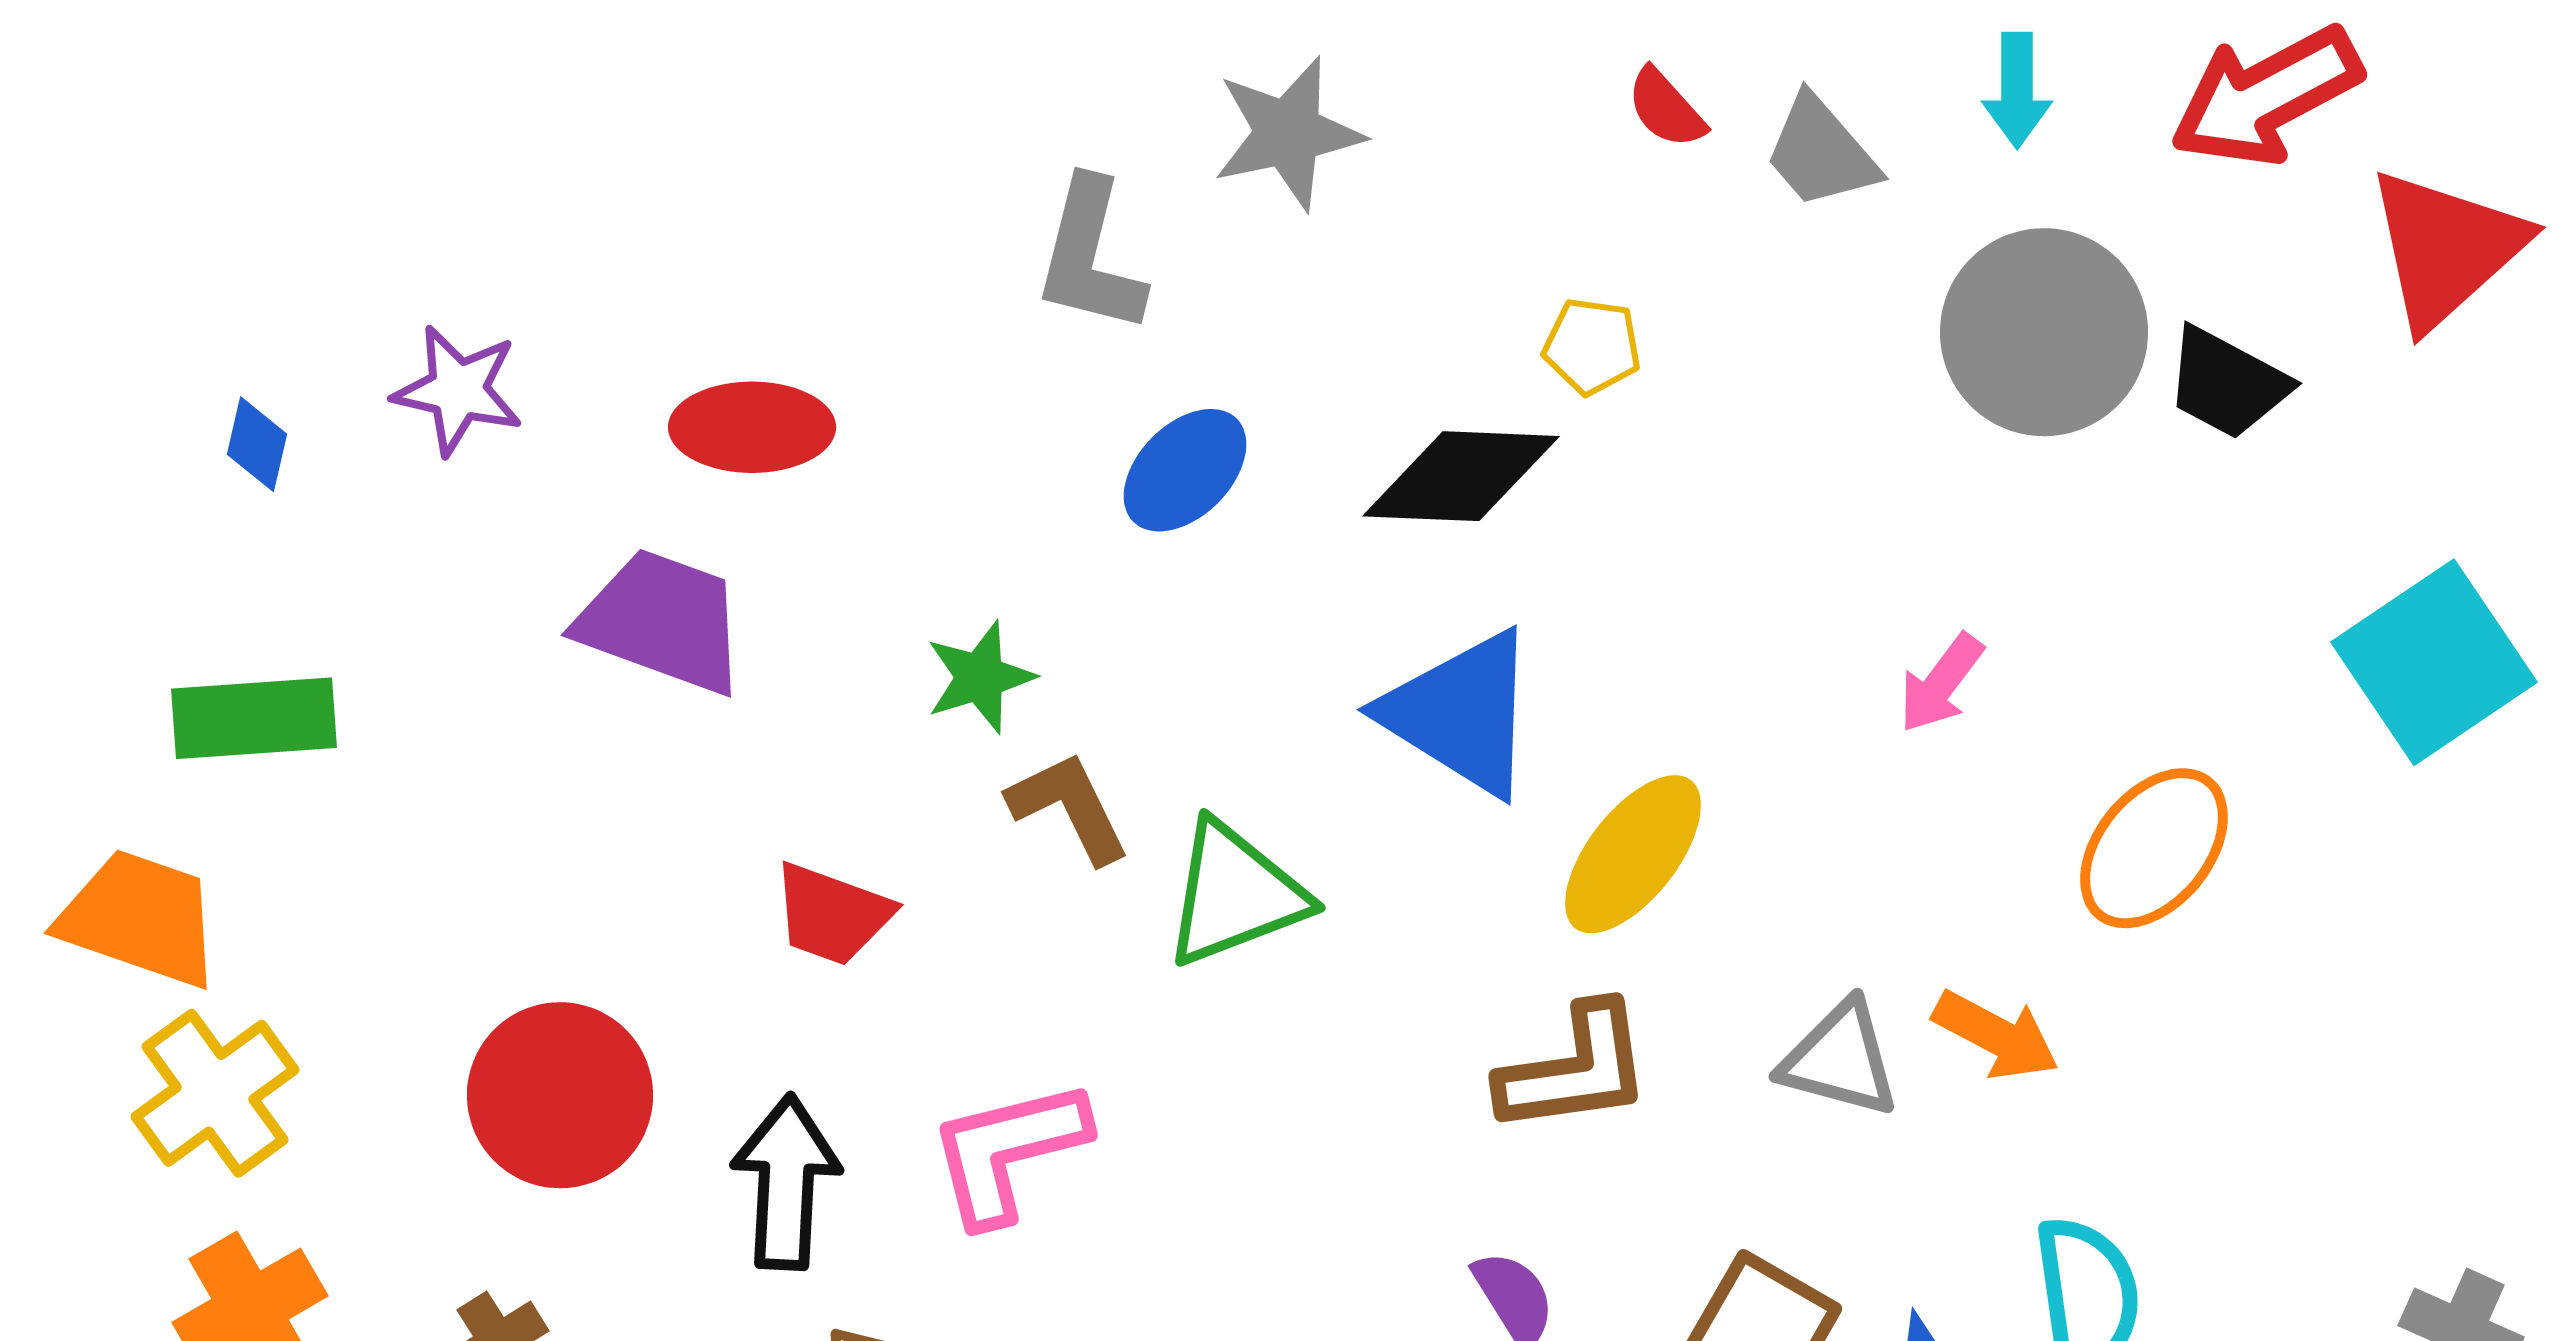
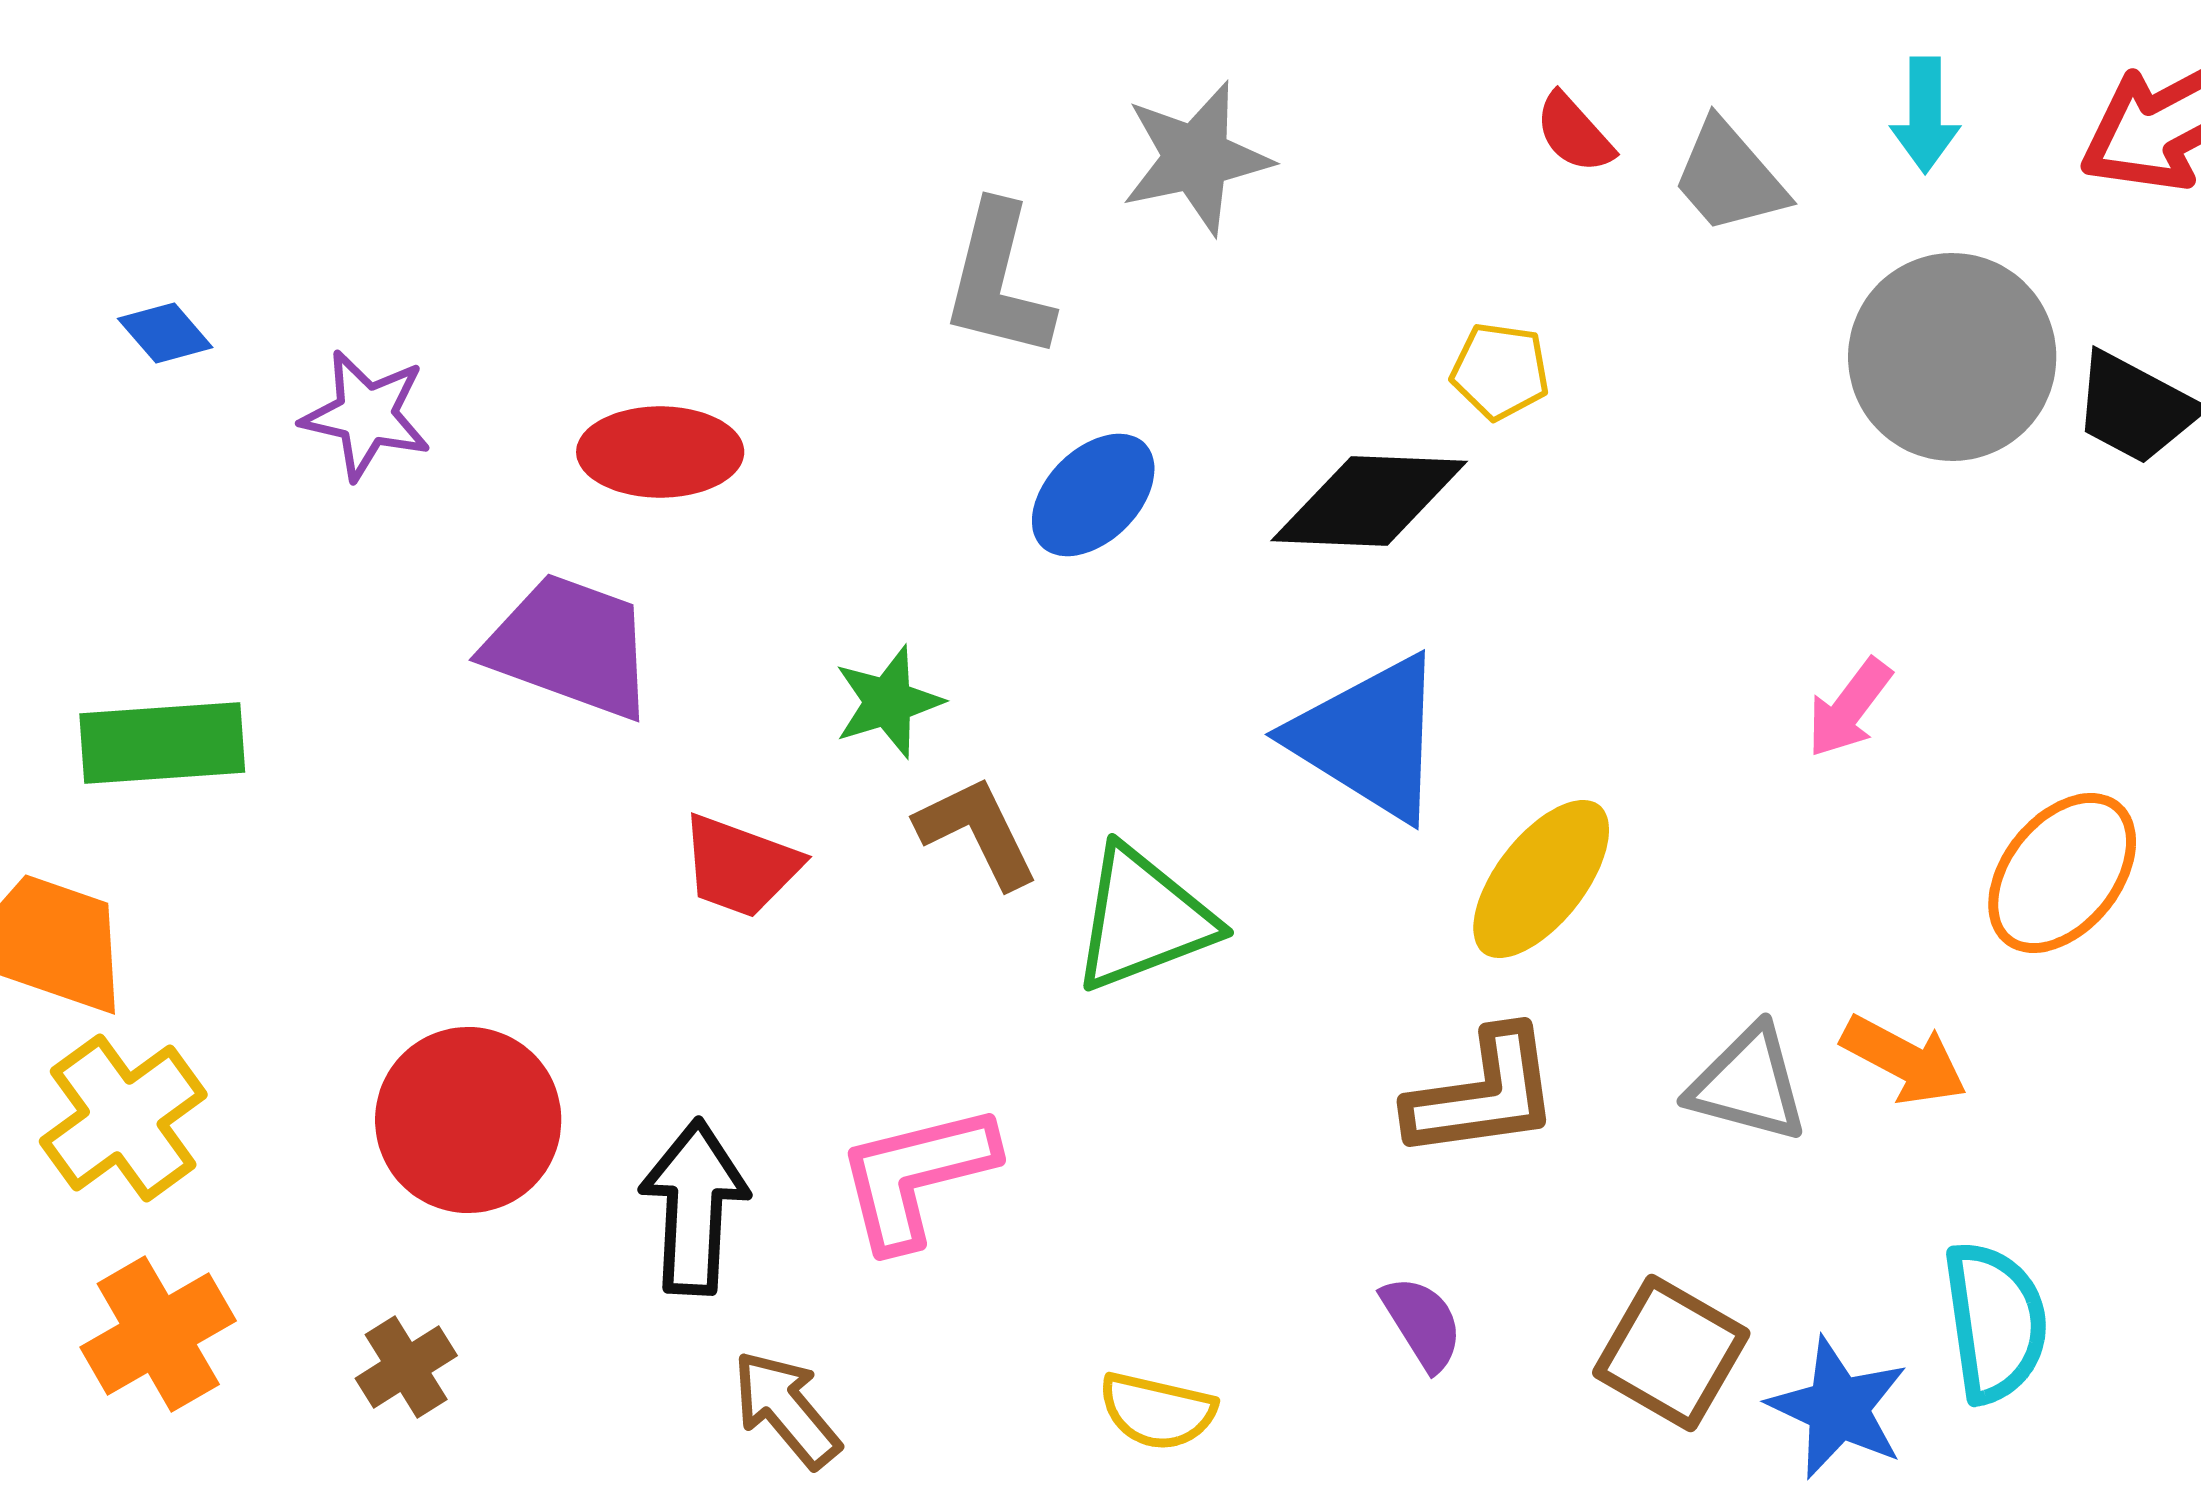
blue diamond: (257, 444) -> (165, 333), moved, turned -54
red trapezoid: (832, 914) -> (740, 866), moved

